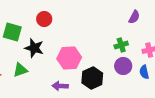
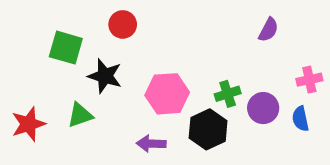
purple semicircle: (134, 17) -> (268, 30), moved
green cross: (121, 45) -> (228, 94), moved

